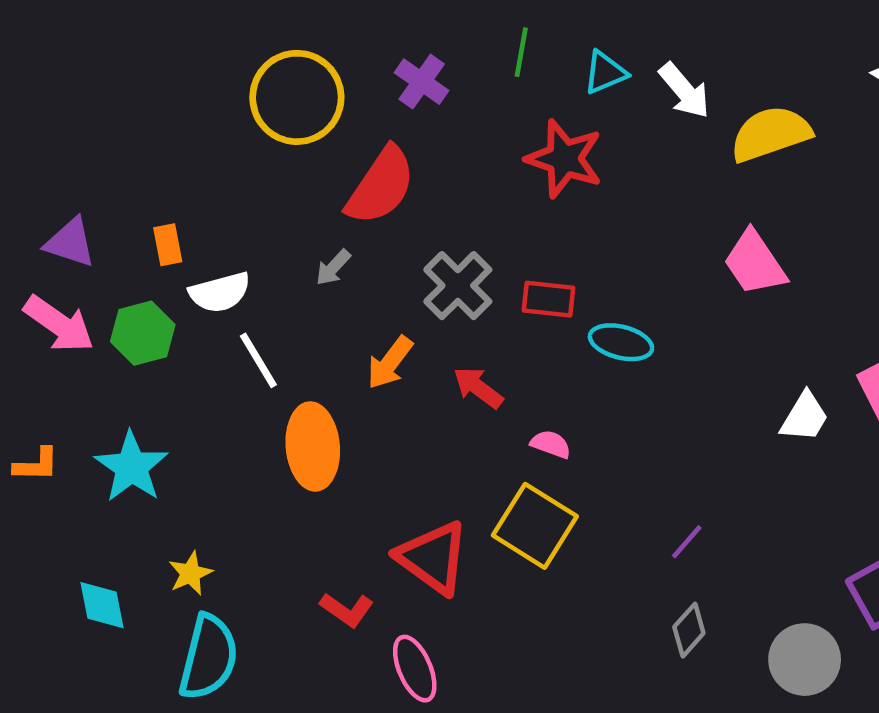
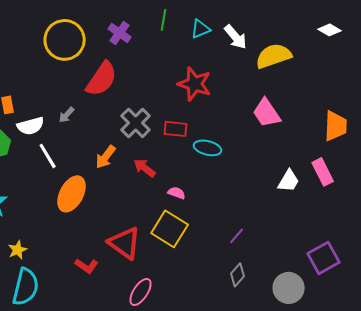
red star: (564, 159) -> (195, 84), moved
gray arrow: (333, 267) -> (67, 115), moved
orange ellipse: (313, 446) -> (72, 194), turned 33
pink ellipse: (415, 669) -> (141, 292), moved, turned 56

